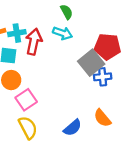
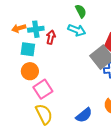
red arrow: (34, 42) -> (51, 37), size x0.6

